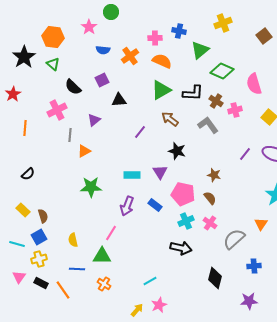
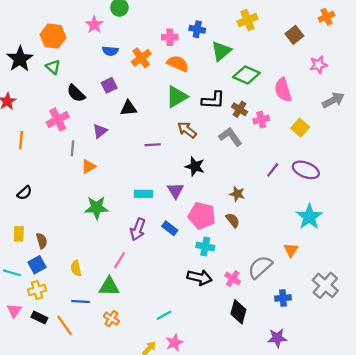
purple line: (140, 132) -> (153, 145), turned 48
yellow rectangle: (23, 210) -> (19, 234), turned 48
cyan cross: (186, 221) -> (205, 247), turned 35
pink cross: (210, 223) -> (233, 279), moved

